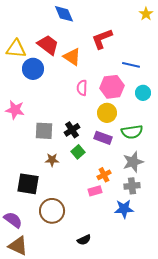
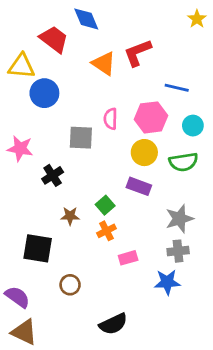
red trapezoid: (48, 45) -> (54, 39), moved
orange triangle: (72, 57) -> (104, 63), moved
black cross: (72, 130) -> (53, 175), moved
gray square: (44, 131) -> (81, 138), moved
green semicircle: (132, 132) -> (183, 162), moved
orange cross: (104, 175) -> (106, 231), moved
brown circle: (52, 211) -> (70, 285), size x0.6
black semicircle: (84, 240) -> (113, 324), size x1.5

